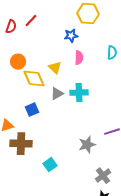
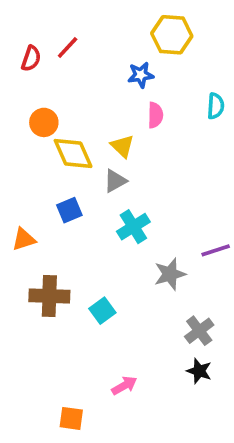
yellow triangle: (55, 68) -> (122, 146), moved
cyan cross: (79, 93) -> (133, 227), moved, turned -30
brown cross: (21, 144) -> (49, 296), moved

